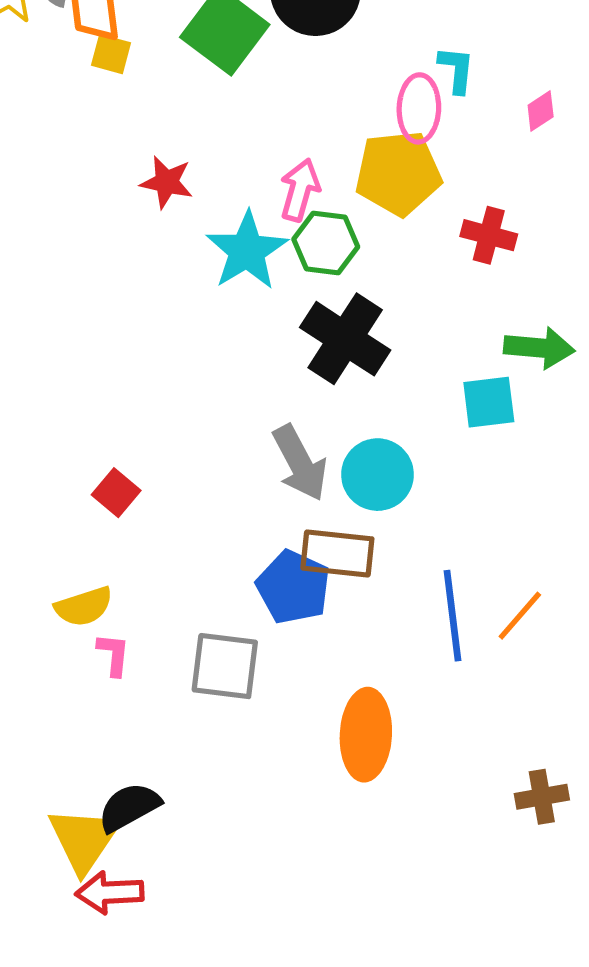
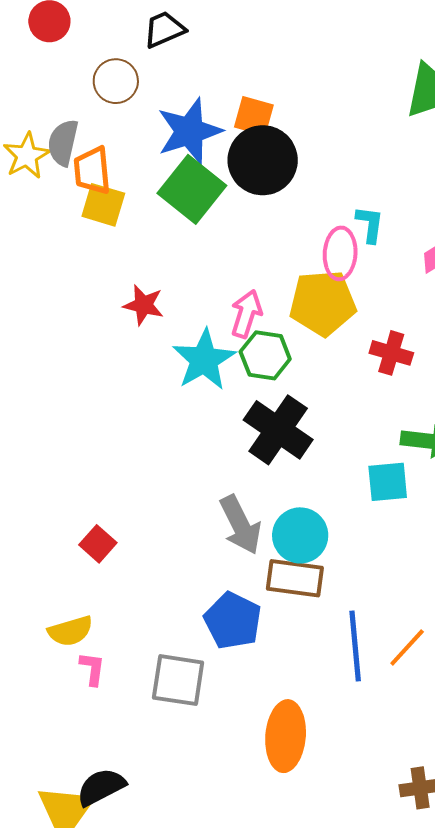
yellow square: (111, 54) -> (103, 205), size x1.4
brown rectangle: (337, 553) -> (295, 578), moved

